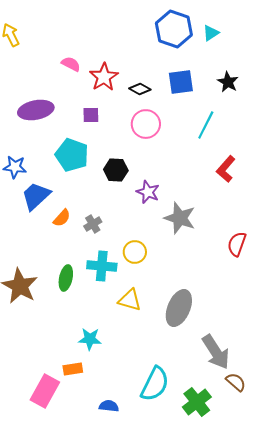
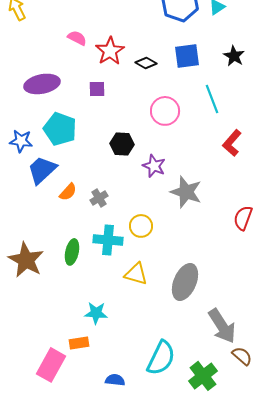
pink circle: (146, 124) -> (165, 111), moved
cyan line: (206, 125) -> (212, 99), turned -48
cyan pentagon: (72, 155) -> (60, 129), moved

